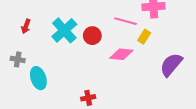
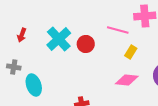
yellow rectangle: (144, 37) -> (131, 52), moved
pink diamond: (121, 54) -> (127, 80), moved

